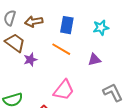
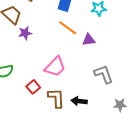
orange line: (61, 49) -> (68, 28), moved

